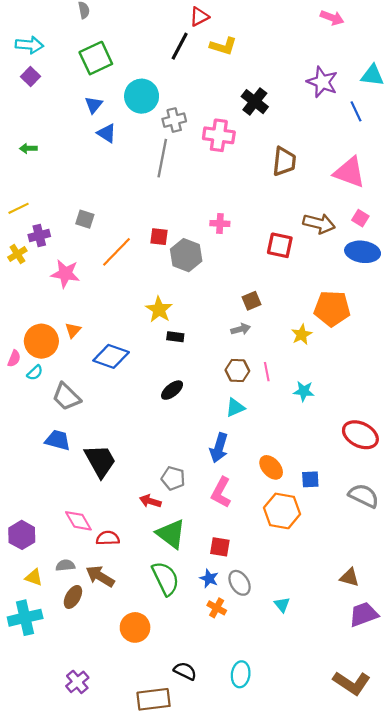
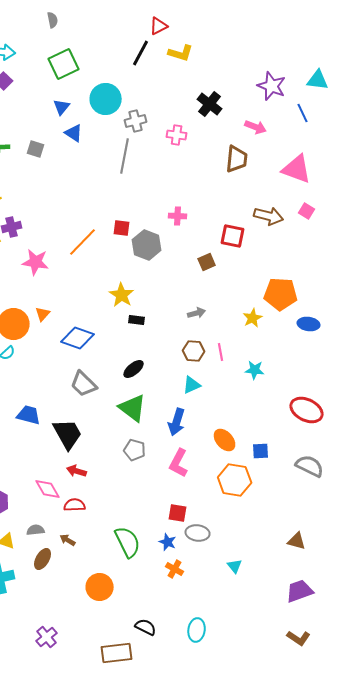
pink arrow: (332, 18) -> (256, 127), moved
pink cross: (219, 135) -> (177, 135), size x0.7
gray square: (85, 219) -> (36, 149), moved
blue ellipse: (363, 252) -> (309, 324), moved, size x0.7
brown square: (252, 301) -> (207, 262), moved
gray trapezoid: (66, 397) -> (84, 384), moved
red arrow: (150, 501) -> (77, 471), moved
green triangle: (171, 534) -> (133, 408), moved
brown arrow: (100, 576) -> (68, 540), size x0.6
gray ellipse: (240, 583) -> (198, 533), moved, turned -50
purple trapezoid: (364, 614) -> (300, 591), moved
brown L-shape: (352, 683) -> (299, 638), size x0.7

